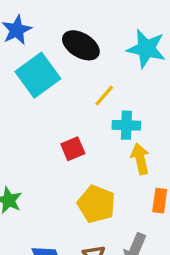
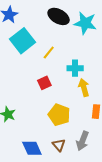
black ellipse: (81, 45) -> (59, 16), moved
yellow line: (104, 96) -> (49, 52), moved

